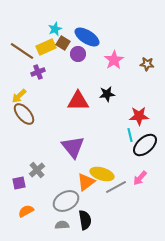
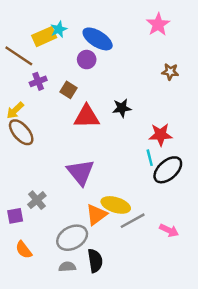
brown square: (63, 43) -> (68, 90), moved
yellow rectangle: (46, 47) -> (44, 37), moved
pink star: (114, 60) -> (158, 24), moved
pink arrow: (140, 178) -> (169, 230), moved, turned -105
orange semicircle: (26, 211) -> (24, 250), turned -98

